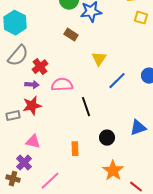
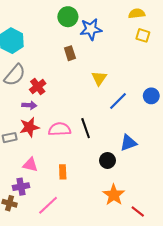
brown rectangle: (71, 35) -> (70, 53), turned 40
pink semicircle: (62, 85) -> (60, 129), moved
blue triangle: (138, 128) -> (128, 143), moved
orange rectangle: (75, 149) -> (63, 172), moved
purple cross: (24, 163) -> (21, 187), turned 35

